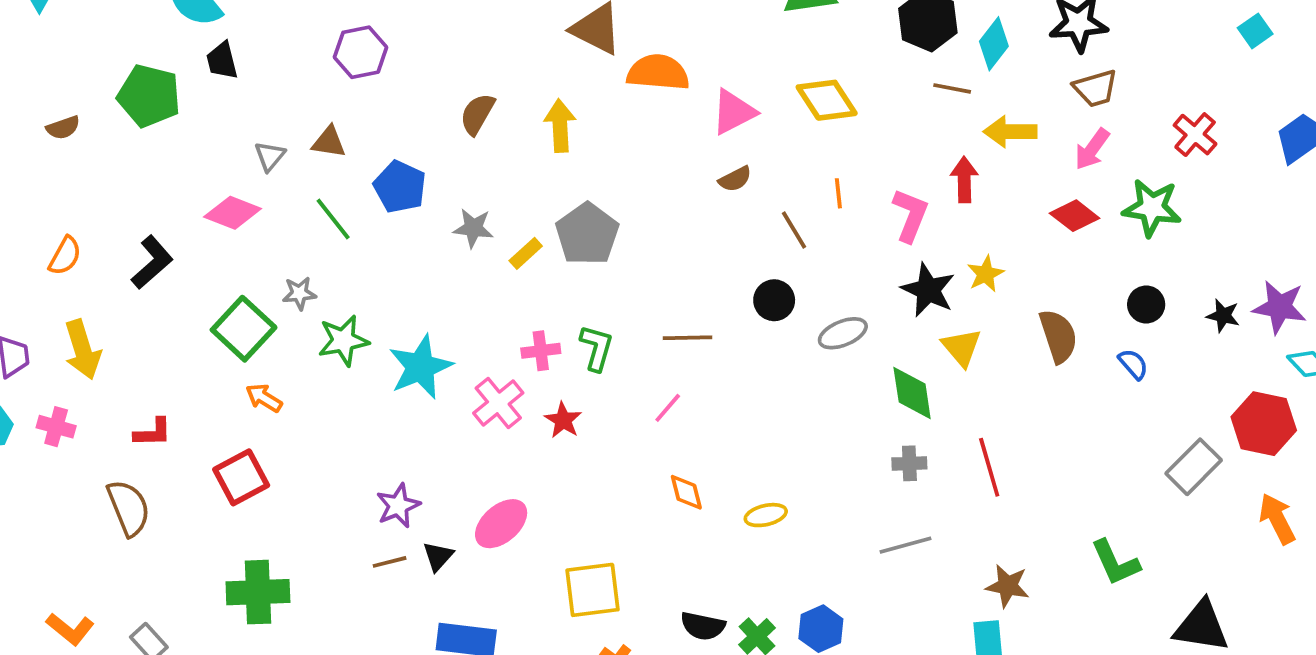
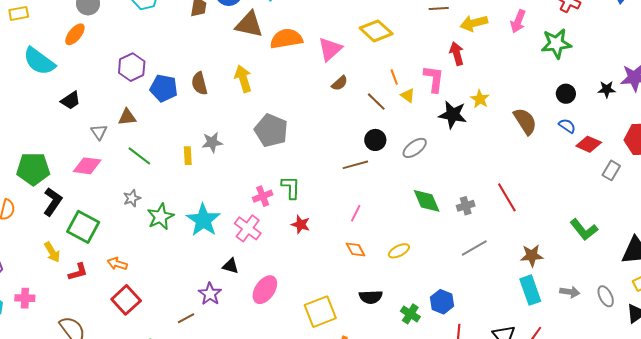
black trapezoid: (222, 61) -> (71, 100), moved, turned -95
green pentagon: (149, 96) -> (33, 169), moved
brown semicircle: (477, 114) -> (199, 83), turned -30
blue pentagon: (400, 187) -> (164, 88), moved
red diamond: (1075, 216) -> (589, 144), moved
yellow rectangle: (526, 253) -> (188, 156), moved, turned -36
green square: (244, 329) -> (83, 227), moved
brown line: (688, 338) -> (355, 165), moved
yellow triangle: (961, 347) -> (408, 95), moved, size x0.7
yellow arrow: (82, 350) -> (52, 252), moved, size x0.7
green diamond: (912, 393) -> (427, 201), moved
orange arrow: (264, 398) -> (117, 264), moved
pink line: (668, 408) -> (356, 213), moved
red star: (563, 420) -> (301, 224), moved
red L-shape: (153, 432) -> (78, 272), moved
gray rectangle: (1194, 467) -> (611, 170), size x0.7
black triangle: (438, 556) -> (231, 266), moved, turned -42
brown line: (390, 562) -> (186, 318), moved
black semicircle: (703, 626) -> (371, 297), moved

